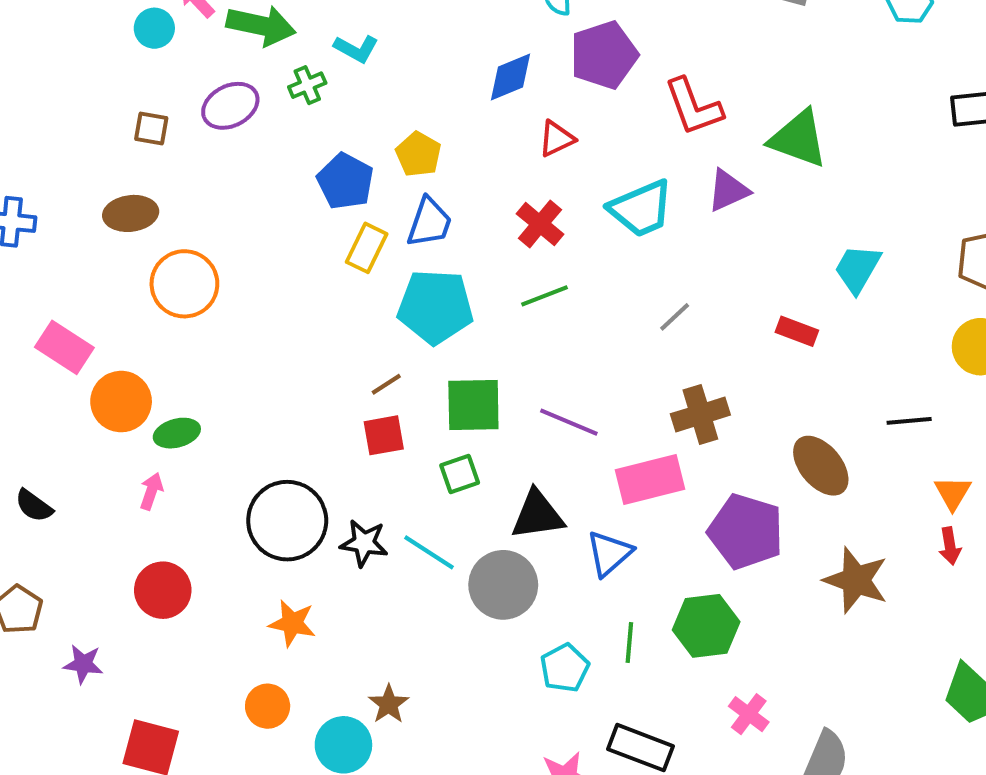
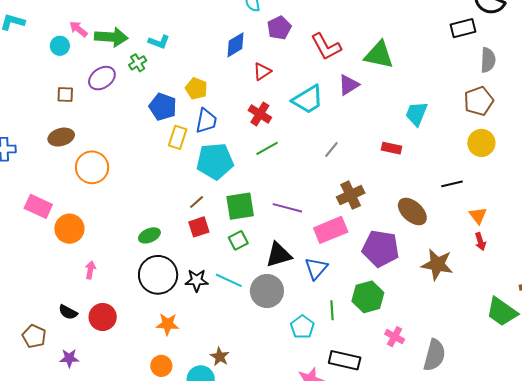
purple pentagon: (604, 55) -> (279, 28), size x0.7
green ellipse: (177, 433) -> (149, 235), moved
black semicircle: (34, 506) -> (68, 312), moved

